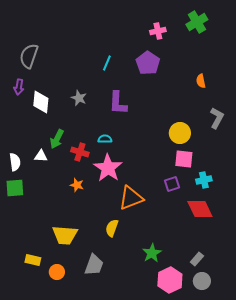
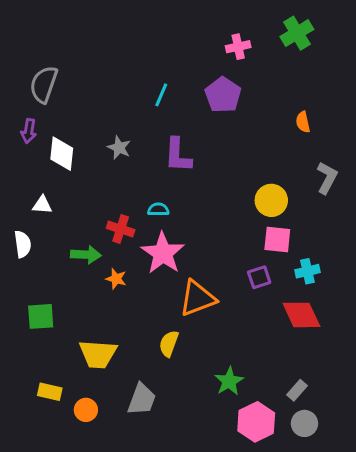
green arrow: (57, 139) -> (86, 255), moved, turned -114
white triangle: (41, 156) -> (42, 205), moved
green square: (15, 188) -> (41, 316), moved

